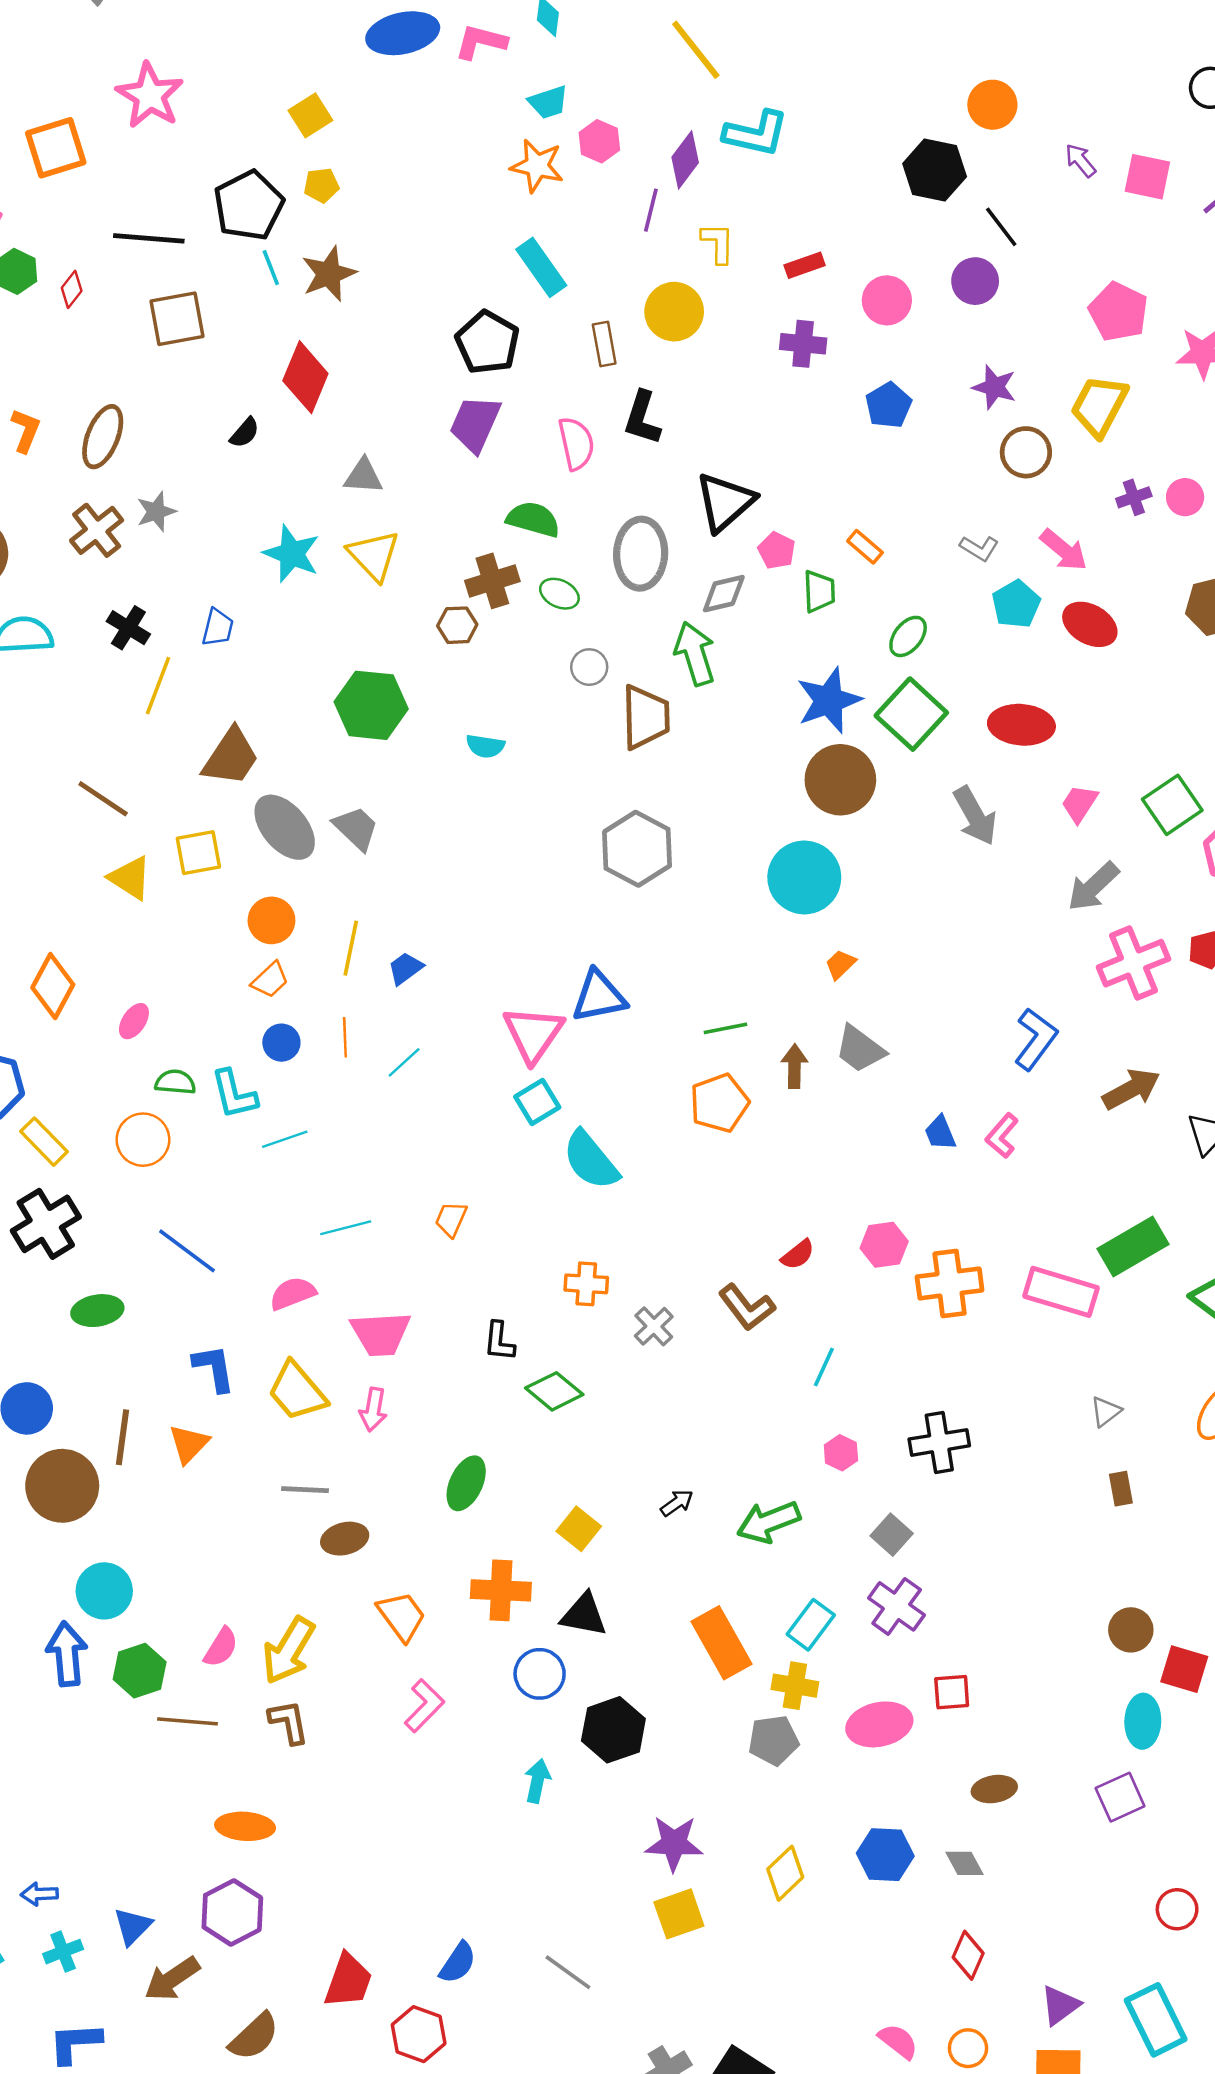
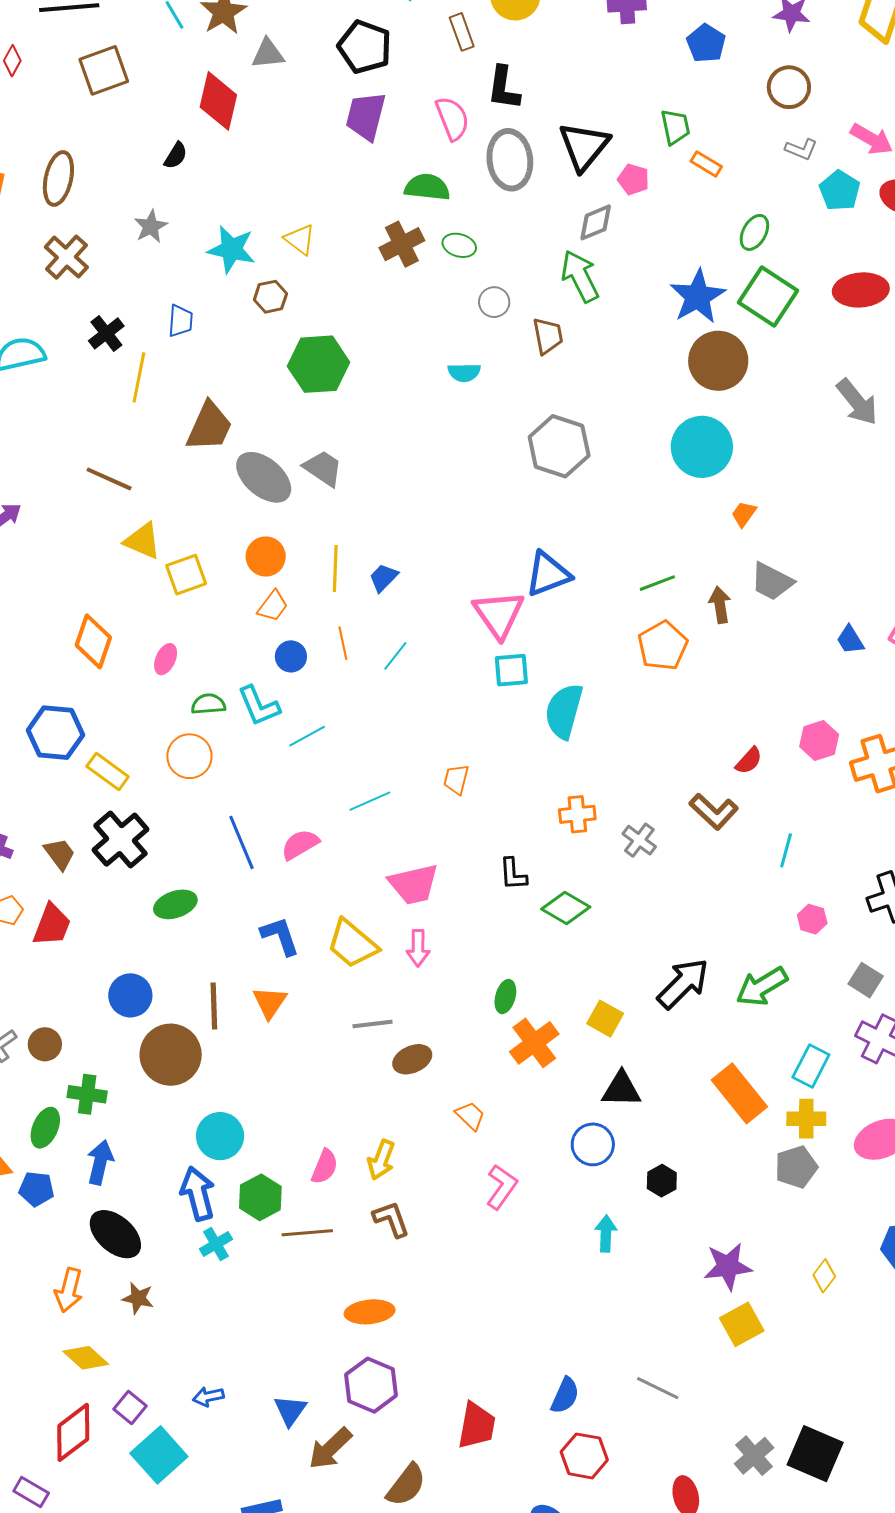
brown circle: (1026, 452) -> (789, 87), moved
gray triangle: (363, 476) -> (268, 54), moved
gray star: (156, 512) -> (151, 226), moved
gray ellipse: (641, 554) -> (510, 160), moved
yellow triangle: (374, 555) -> (300, 239), size x0.7
green trapezoid: (819, 591) -> (675, 127), moved
brown hexagon: (457, 625) -> (270, 297), moved
black cross: (128, 628) -> (106, 333), turned 30
brown trapezoid: (646, 717) -> (548, 336), size x0.7
cyan semicircle: (485, 746) -> (464, 372), moved
gray arrow: (975, 816) -> (857, 402), moved
yellow square: (198, 853) -> (186, 575), moved
cyan square: (537, 1102) -> (511, 670), turned 36
cyan semicircle: (591, 1160) -> (564, 711), turned 64
blue line: (187, 1251) -> (241, 842), turned 40
pink semicircle: (293, 1293) -> (300, 844), moved
green ellipse: (466, 1483) -> (505, 997), size x0.7
black arrow: (677, 1503) -> (683, 984), size x2.0
orange cross: (501, 1590) -> (534, 1043), moved, turned -30
orange trapezoid: (402, 1616) -> (470, 1116), size x0.7
yellow arrow: (289, 1650) -> (381, 1160), size x0.7
black hexagon: (613, 1730) -> (662, 1181), size x0.6
yellow diamond: (785, 1873) -> (824, 1276), size x0.7
cyan cross: (63, 1952) -> (216, 1244), moved
red hexagon: (419, 2034) -> (584, 1456), moved

